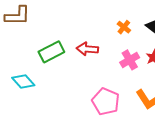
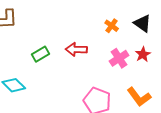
green rectangle: (51, 52) -> (40, 54), size x0.7

